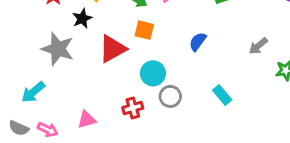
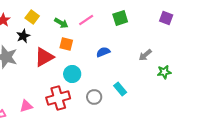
blue semicircle: (198, 42) -> (103, 52), turned 32
gray circle: (170, 96) -> (94, 97), moved
red cross: (133, 108) -> (58, 98), size x1.6

